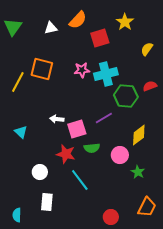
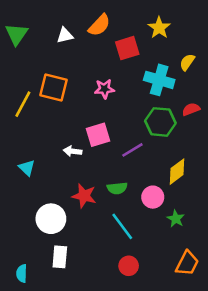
cyan cross: (106, 74) -> (159, 80), moved, turned 30
pink square: (77, 129) -> (98, 135), moved
white circle: (40, 172) -> (51, 219), size x1.5
cyan line: (80, 180) -> (122, 226), moved
red circle: (111, 217) -> (129, 266), moved

